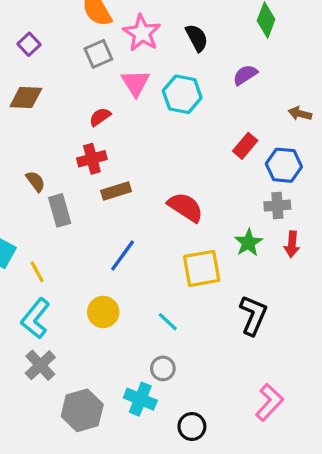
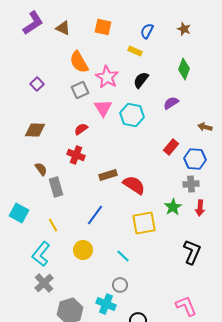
black semicircle: (197, 38) -> (141, 80), turned -114
brown diamond: (26, 97) -> (35, 130), moved
red cross: (92, 159) -> (76, 155), turned 36
brown rectangle: (116, 191) -> (108, 175), moved
yellow line: (37, 272) -> (53, 225), moved
black L-shape: (253, 315) -> (192, 252), moved
pink L-shape: (269, 402) -> (186, 306), turned -65

